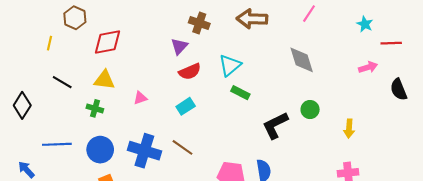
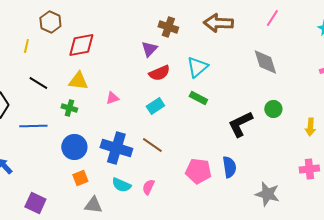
green rectangle: (240, 93) -> (198, 98), moved
blue line: (57, 144) -> (33, 126), moved

